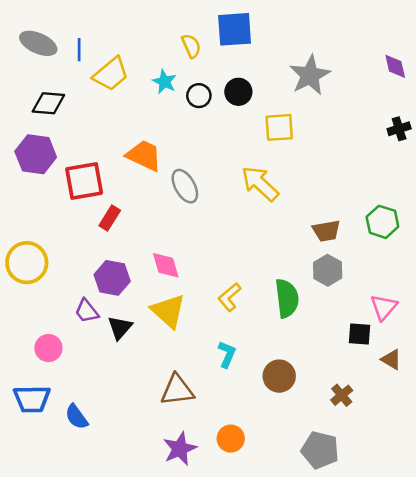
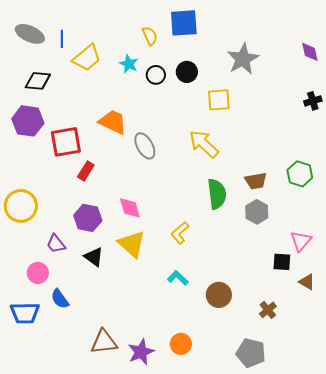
green semicircle: (287, 298) -> (217, 194), moved
purple trapezoid: (87, 311) -> (56, 244), moved
black triangle: (120, 328) -> (94, 257), turned -35
cyan L-shape: (227, 354) -> (178, 278), turned -70
brown triangle: (177, 390) -> (104, 342), moved
blue semicircle: (76, 417) -> (60, 299), moved

